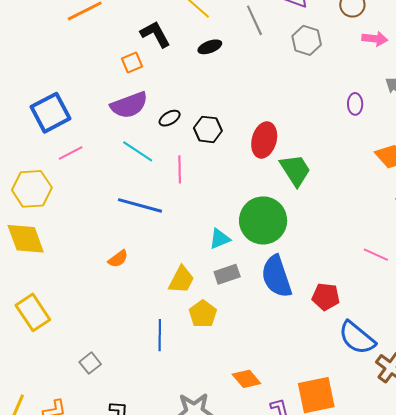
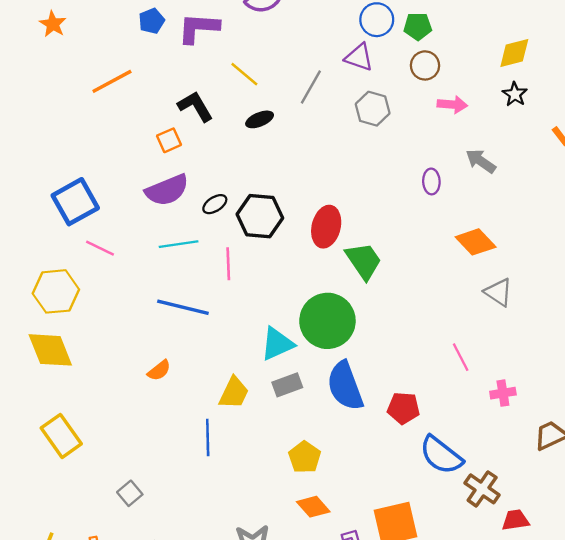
gray line: (254, 20) -> (311, 87), turned 56
black hexagon: (208, 129) -> (260, 216), size x1.4
cyan line: (138, 151) -> (179, 244), turned -40
pink line: (71, 153) -> (100, 248), turned 55
cyan triangle: (220, 239) -> (277, 344), size x1.4
pink line: (376, 255) -> (461, 357), turned 40
yellow pentagon: (203, 314) -> (305, 457), moved
blue line: (160, 335) -> (208, 437), moved

